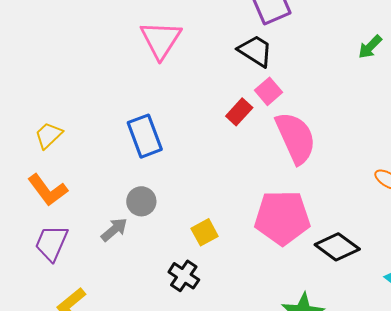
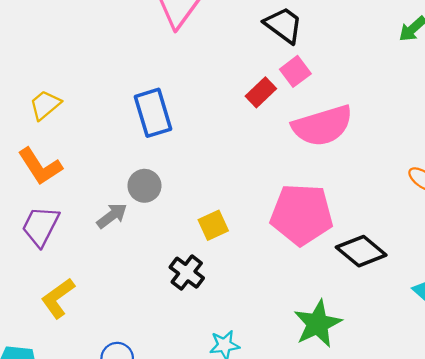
pink semicircle: (296, 138) -> (322, 126), turned 94

